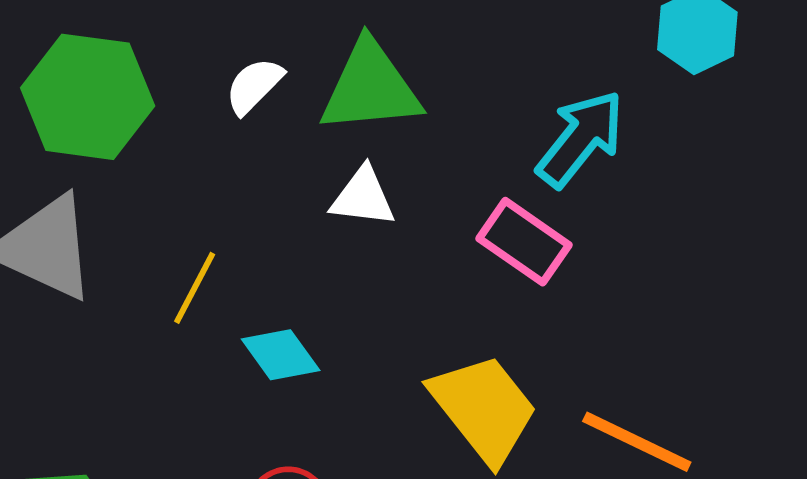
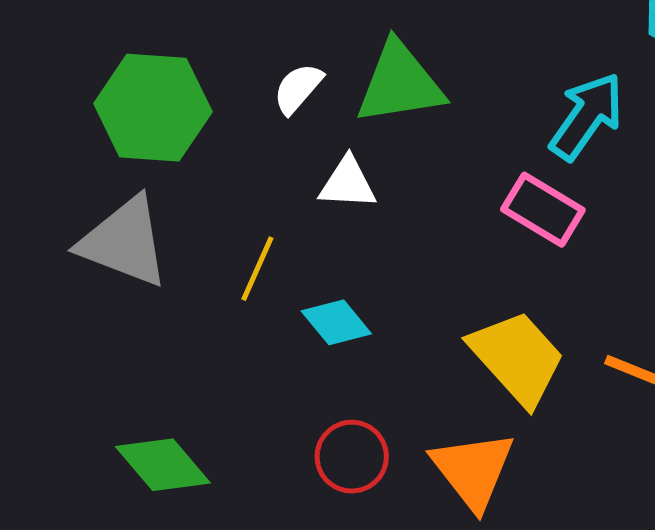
white triangle: (363, 197) -> (348, 183), moved

